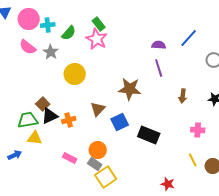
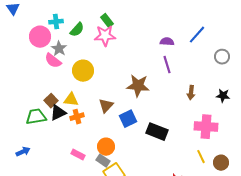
pink circle: (29, 19) -> (40, 37), moved
pink star: (97, 39) -> (105, 36), turned -30
pink semicircle: (28, 47) -> (53, 61), moved
pink cross: (198, 130) -> (206, 127), size x1.6
yellow triangle: (35, 138) -> (71, 100), moved

